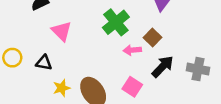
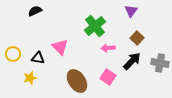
pink triangle: (62, 31) -> (60, 47), moved
brown square: (153, 37) -> (137, 38), moved
yellow star: (62, 88) -> (30, 78), moved

